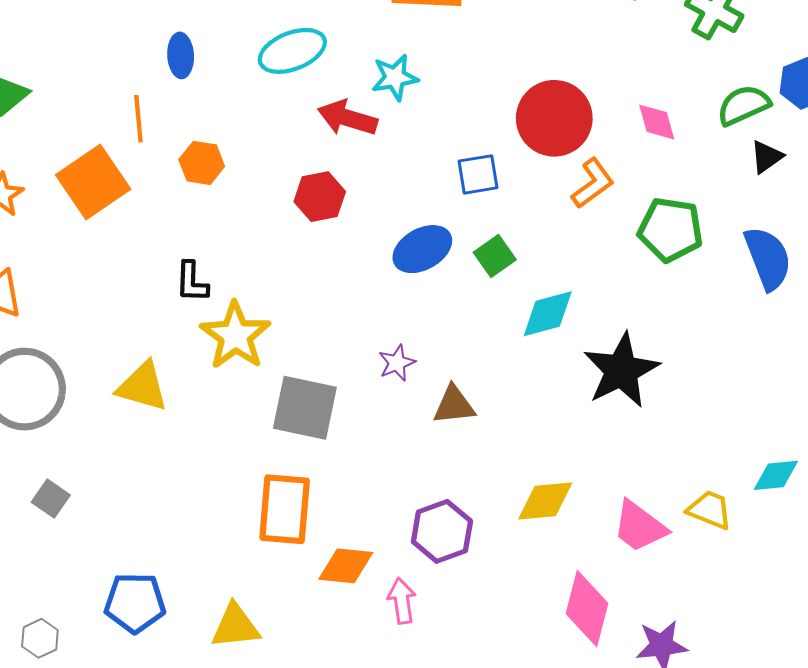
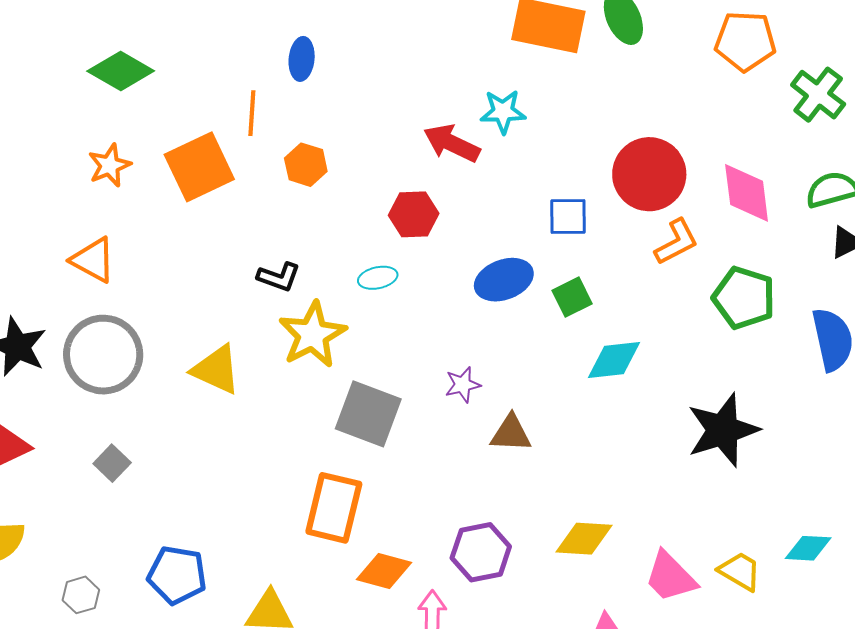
cyan ellipse: (292, 51) -> (378, 278), moved, size x0.6
pink diamond: (657, 122) -> (747, 193), size x1.5
black L-shape: (192, 282) -> (279, 277), turned -81
black star: (621, 370) -> (723, 430), moved

